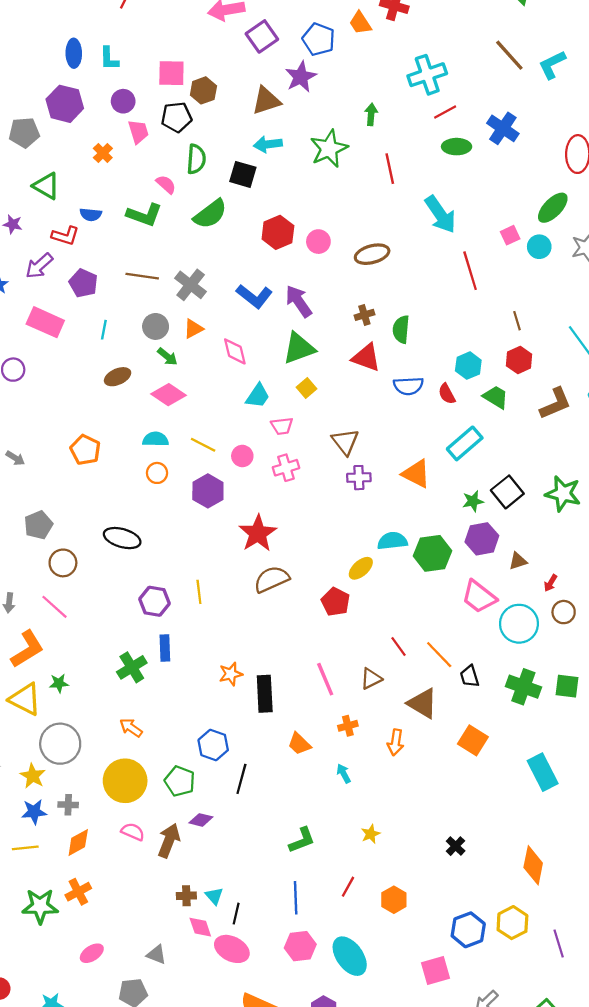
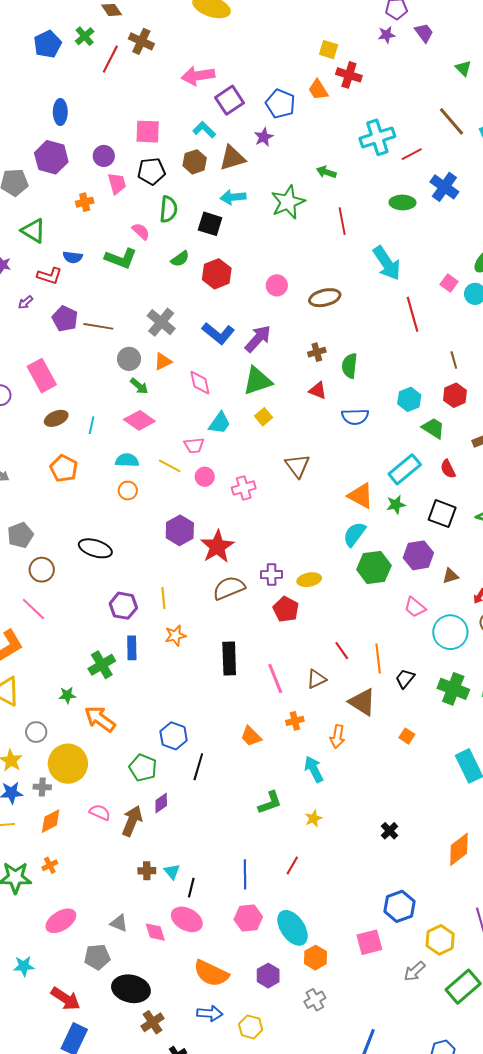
cyan L-shape: (109, 59) -> (204, 130), moved, turned 135
purple star: (301, 77) -> (264, 137), size x0.7
brown hexagon: (203, 90) -> (195, 162), moved
red line: (445, 112) -> (412, 154), moved
green arrow: (371, 114) -> (326, 172), turned -78
orange cross: (103, 153) -> (85, 202), turned 30
green semicircle: (210, 214) -> (180, 259), size x0.6
red hexagon: (278, 232) -> (217, 274), moved
pink square: (510, 235) -> (449, 283), turned -30
purple arrow: (39, 266) -> (25, 302), size x0.6
brown line: (142, 276) -> (98, 326), moved
purple arrow: (299, 301) -> (258, 339), turned 76
pink rectangle: (45, 322) -> (42, 376), moved, turned 36
cyan line: (104, 330) -> (92, 425), moved
red triangle: (366, 358) -> (318, 390), size x0.7
brown ellipse: (118, 377) -> (56, 418), moved
red semicircle: (447, 394) -> (448, 469), moved
pink trapezoid: (282, 426) -> (194, 445), moved
purple cross: (359, 478) -> (272, 575), moved
purple hexagon: (208, 491) -> (180, 530), moved
black square: (507, 492) -> (442, 514), turned -32
green star: (473, 501) -> (396, 505), moved
cyan semicircle: (392, 541) -> (354, 534), moved, turned -48
yellow ellipse: (361, 568) -> (309, 580), turned 30
pink trapezoid: (479, 597) -> (415, 607), size x0.7
orange line: (439, 655) -> (378, 659), turned 36
orange star: (231, 674) -> (175, 635), moved
black trapezoid: (470, 676) -> (405, 679), turned 55
green star: (59, 683) -> (67, 695), moved
black rectangle: (265, 694) -> (229, 658), moved
orange arrow: (131, 728) -> (100, 719), size x1.5
orange square: (473, 740) -> (407, 736), size x0.6
gray circle: (60, 744) -> (36, 732), size x0.6
cyan arrow: (344, 773) -> (314, 769), moved, size x1.5
yellow circle: (125, 781) -> (68, 764), moved
purple diamond: (201, 820) -> (161, 803), turned -50
green L-shape: (302, 840) -> (270, 803), moved
orange diamond: (533, 865) -> (459, 849), turned 40
orange cross: (78, 892) -> (50, 865), size x0.7
orange hexagon: (394, 900) -> (315, 958), moved
yellow hexagon: (512, 923) -> (440, 940), moved
pink diamond: (200, 927) -> (155, 932), moved
pink ellipse: (92, 953) -> (61, 921), size x1.4

